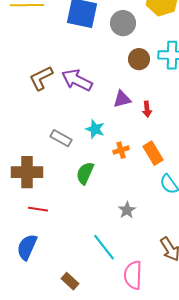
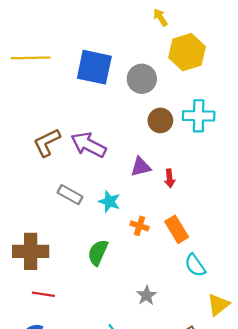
gray rectangle: (61, 138) -> (70, 195), moved
orange cross: (121, 150) -> (140, 226), turned 35

